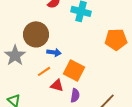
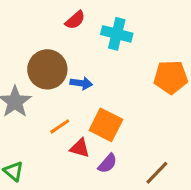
blue arrow: (54, 52) -> (81, 83), moved
purple semicircle: (75, 95) -> (107, 163), turned 32

